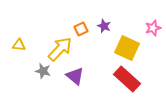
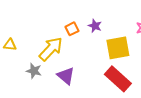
yellow square: (127, 48) -> (118, 48), turned -35

